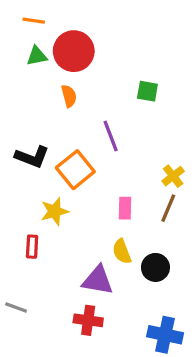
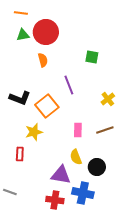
yellow cross: (173, 176) -> (108, 99), moved
brown line: (168, 208) -> (105, 130), turned 48
blue cross: (165, 335) -> (83, 193), moved

